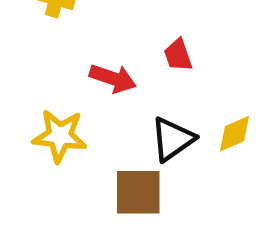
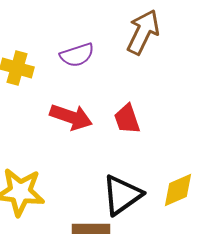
red arrow: (113, 78) -> (71, 117), moved

